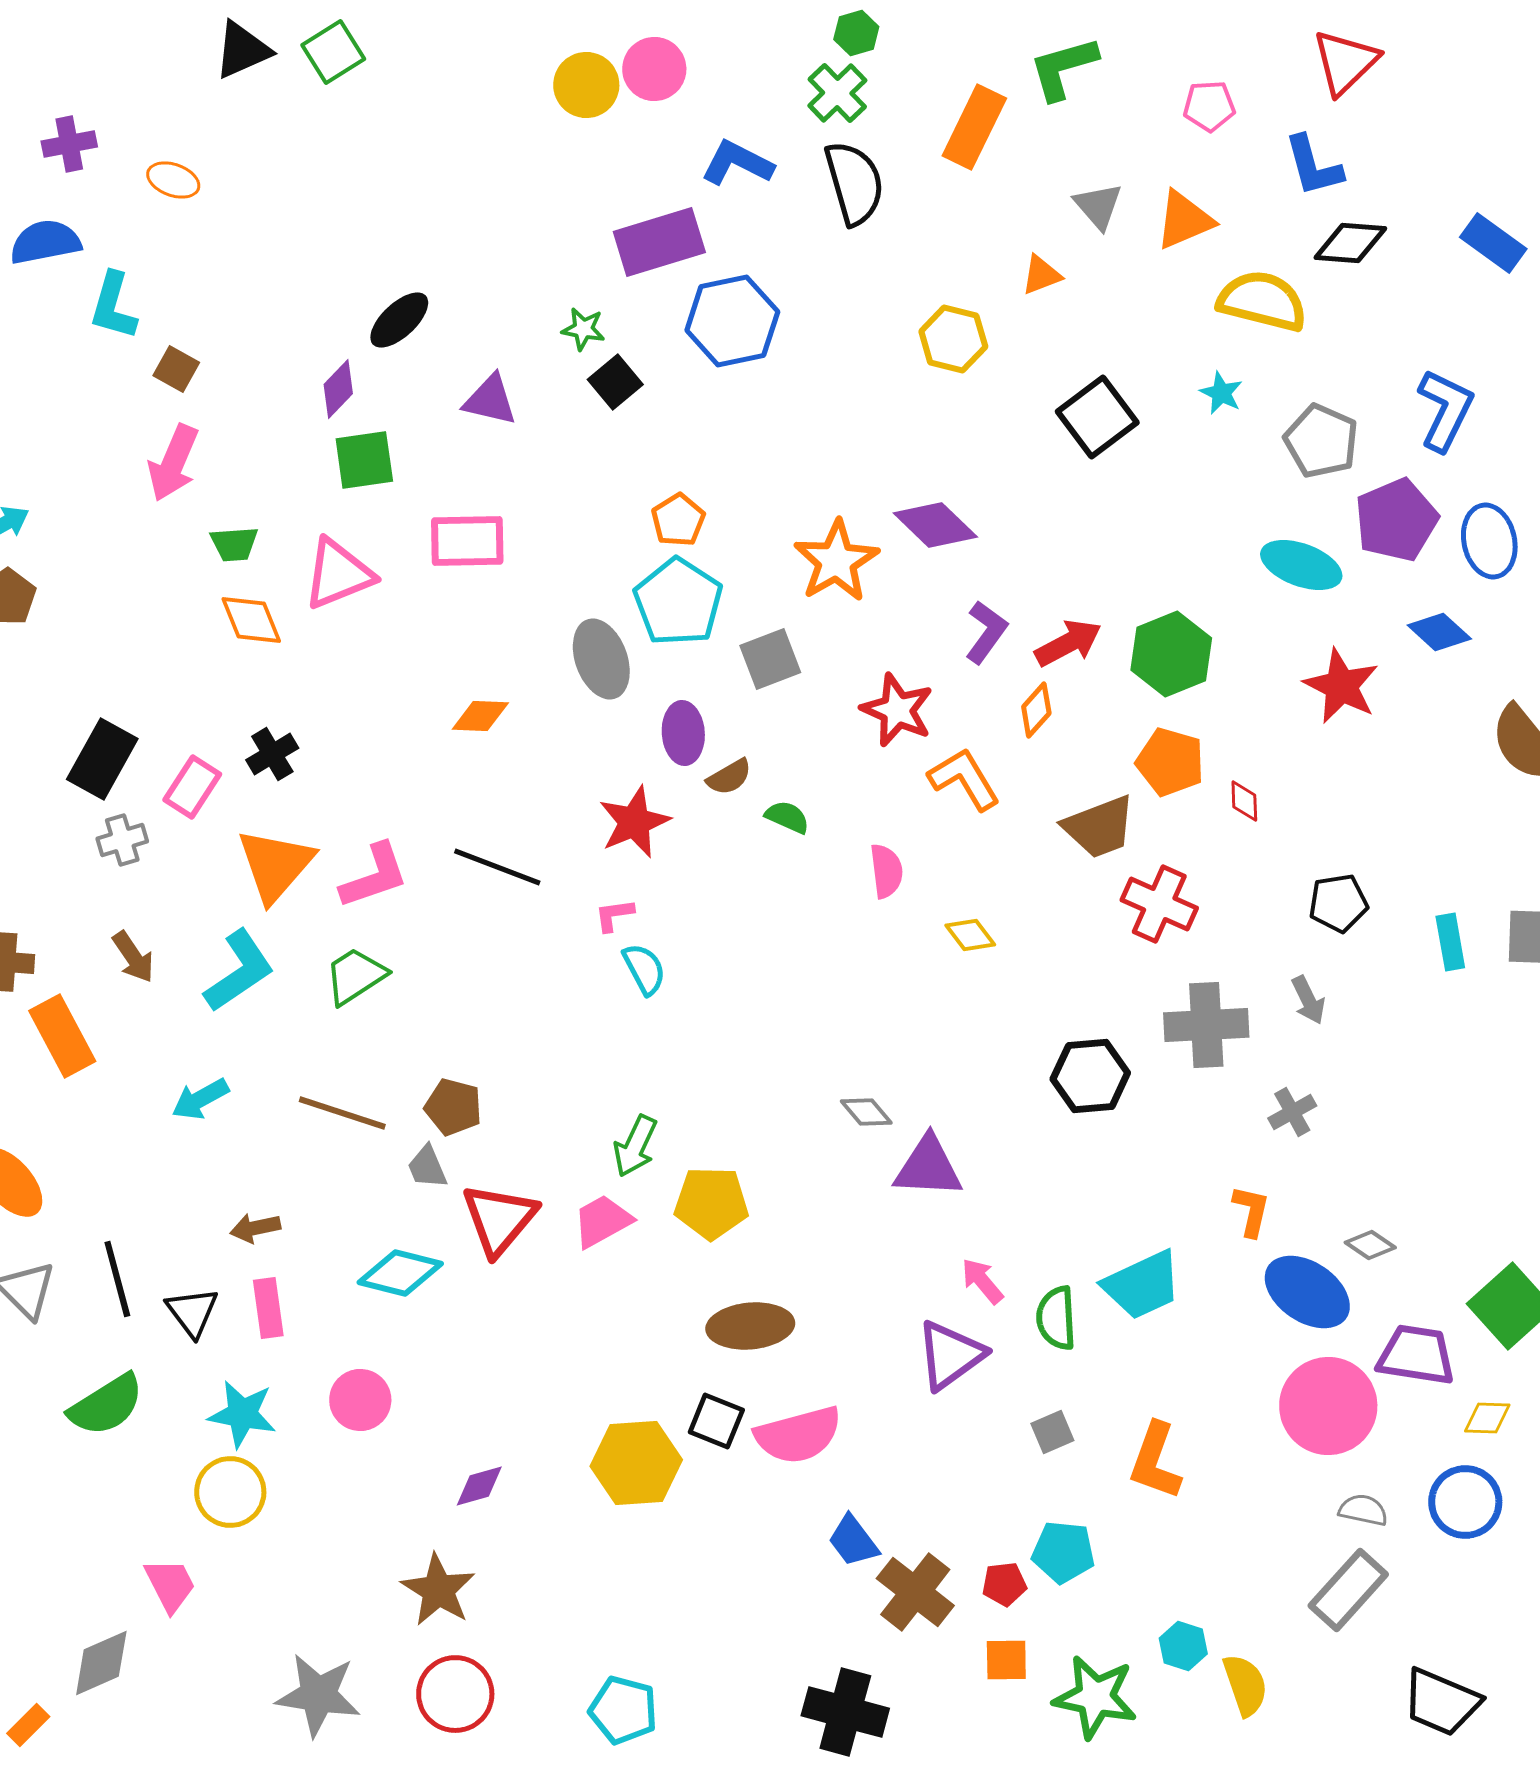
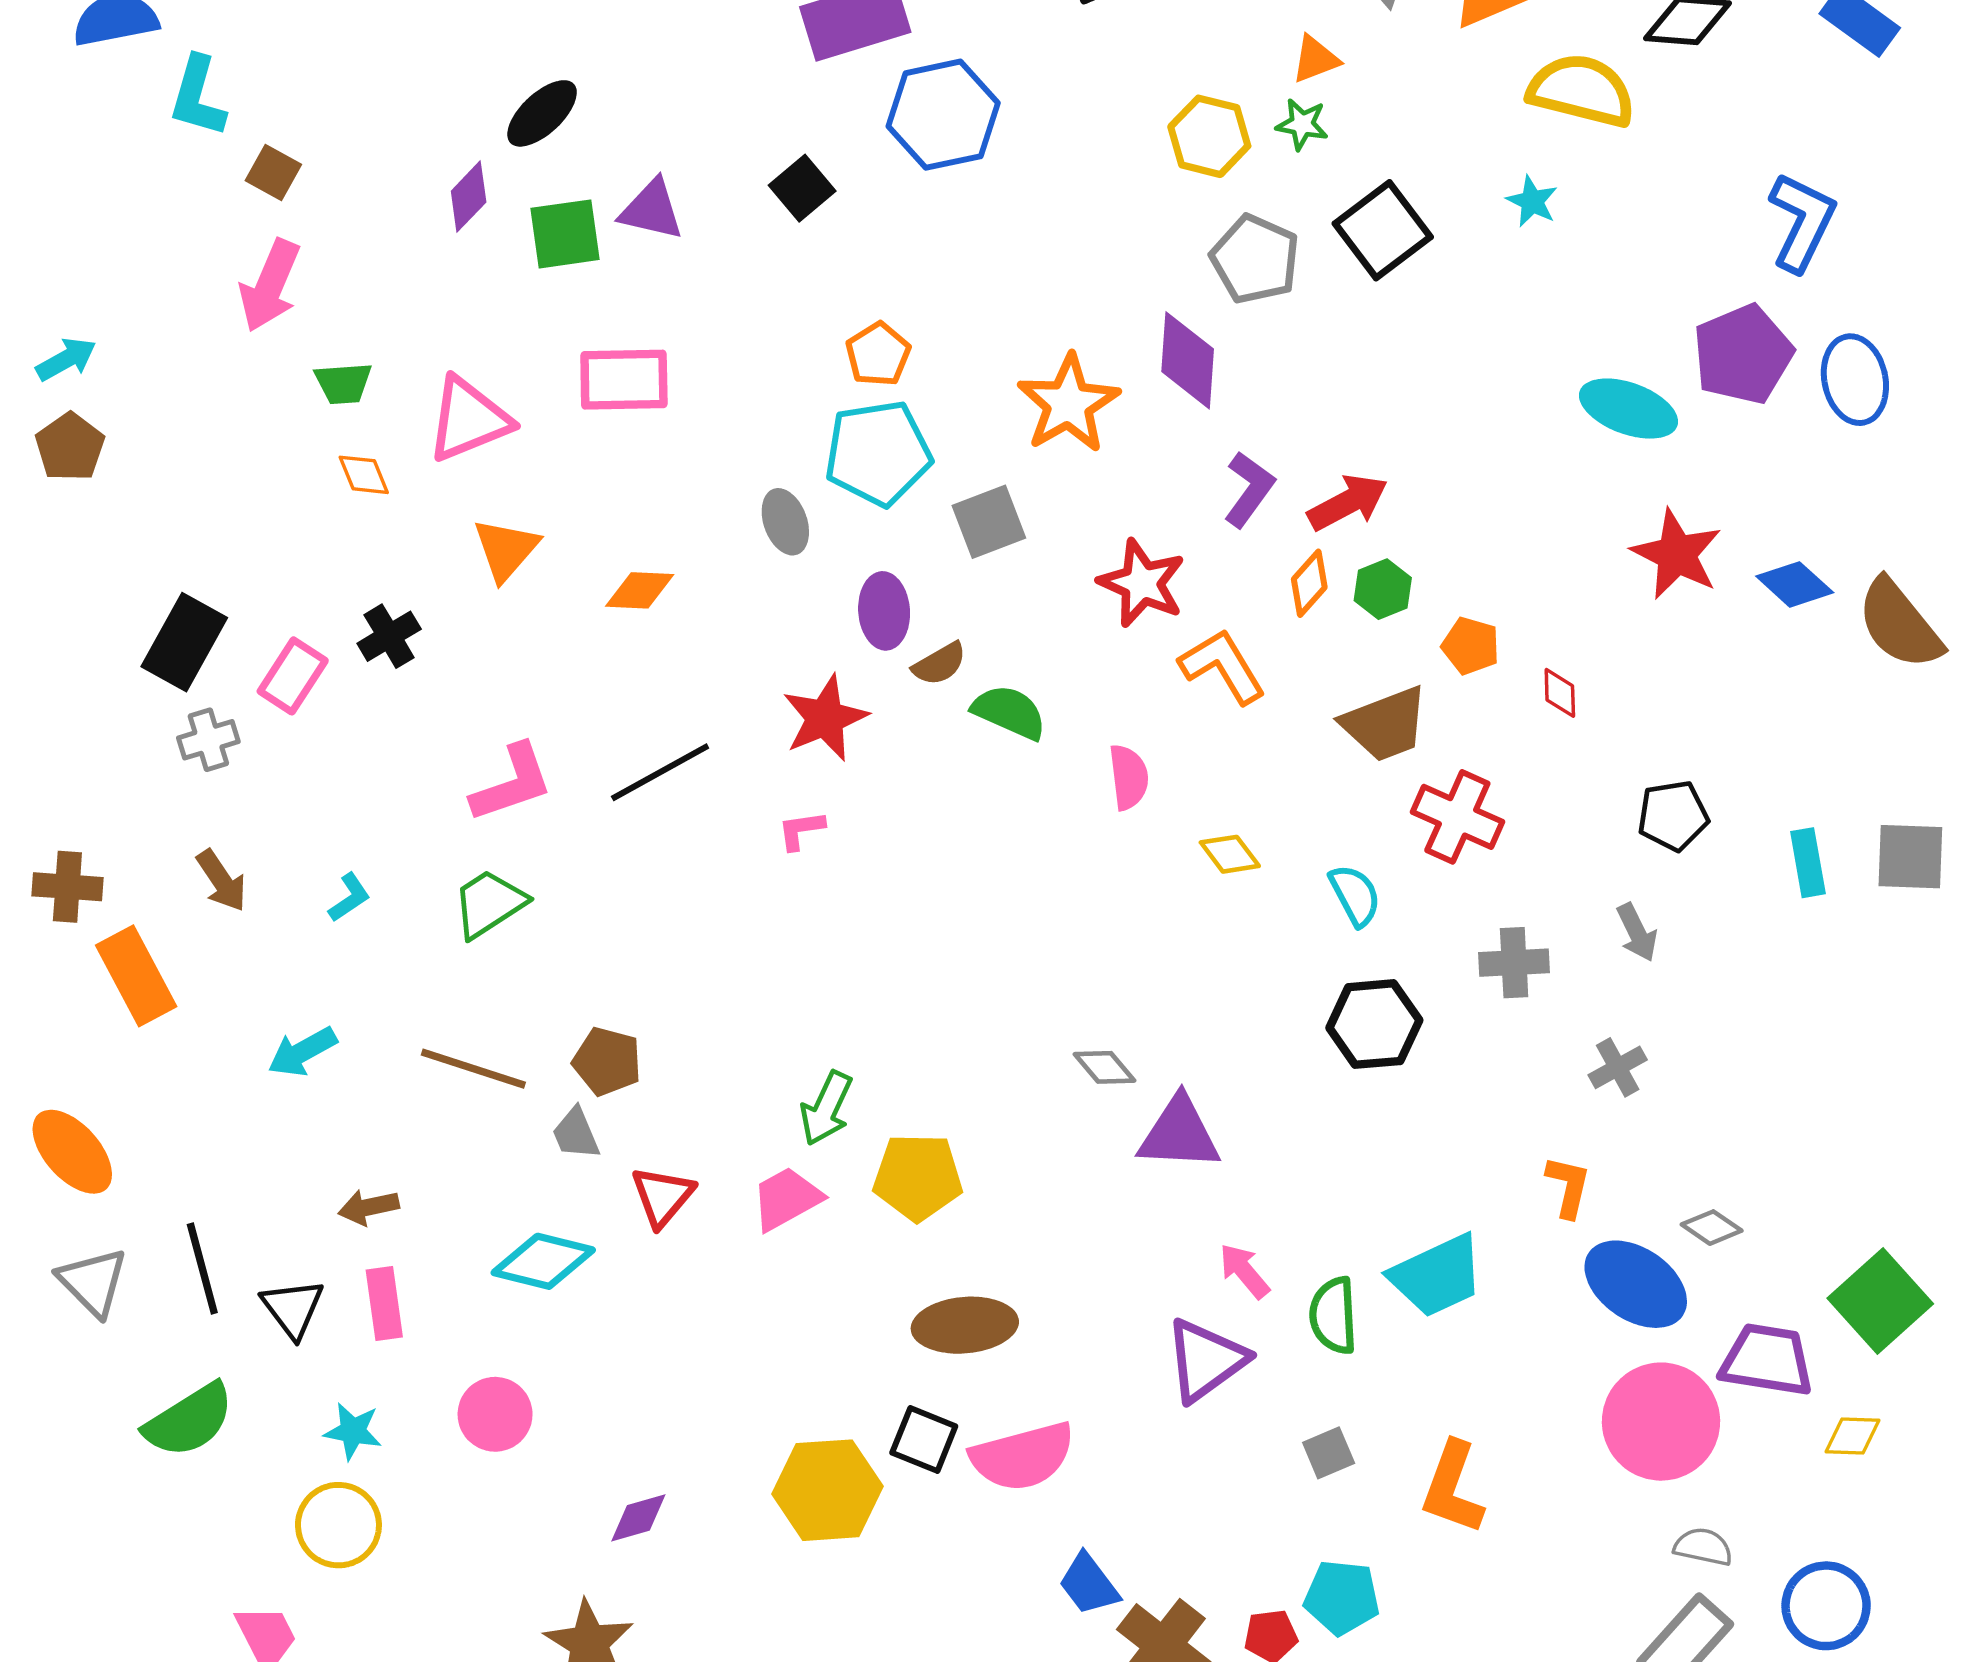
green star: (583, 329) -> (1302, 124), moved
gray pentagon: (1321, 441) -> (1255, 259), moved
green square: (364, 460) -> (565, 234), moved
purple diamond: (935, 525) -> (1188, 360), turned 50
cyan pentagon: (678, 602) -> (878, 453), turned 30
orange diamond: (251, 620) -> (364, 475), size x0.7
blue diamond: (1439, 632) -> (1795, 584), moved
green hexagon: (1171, 654) -> (1383, 589), moved, size x0.6
gray ellipse: (601, 659) -> (785, 522), size x0.7
orange pentagon: (1170, 762) -> (1471, 646), size x0.7
green semicircle: (787, 817) -> (1009, 712), size x1.4
orange triangle: (275, 865) -> (506, 549), moved, size x0.7
black line: (497, 867) -> (660, 772), turned -50
cyan semicircle: (644, 969) -> (1355, 895), moved
cyan L-shape: (239, 971) -> (349, 898), size x0.5
gray cross: (1206, 1025) -> (1514, 963), size x0.7
red triangle: (499, 1219) -> (662, 1196), size x0.7
cyan star: (242, 1414) -> (353, 1431), size x0.7
blue circle: (1465, 1502) -> (1826, 1606), moved

